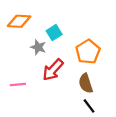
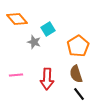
orange diamond: (19, 21) -> (17, 19), turned 45
red arrow: (53, 70) -> (47, 79), moved, turned -40

